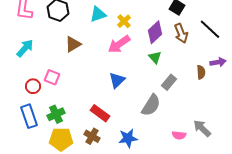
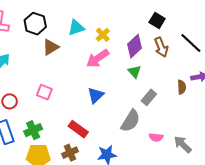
brown triangle: (73, 44) -> (51, 47), moved
pink square: (52, 77) -> (44, 92), moved
pink semicircle: (179, 135) -> (156, 137), moved
brown cross: (92, 136) -> (70, 153), turned 35

